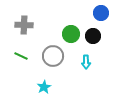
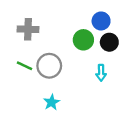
blue circle: (101, 13) -> (101, 21), moved
gray circle: (53, 56) -> (49, 66), moved

